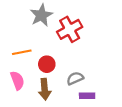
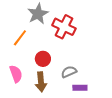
red cross: (70, 29) -> (64, 27), turned -35
orange line: (22, 52) -> (20, 38), moved, turned -42

